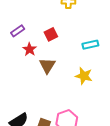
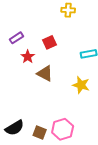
brown triangle: (47, 66) -> (45, 73), turned -36

